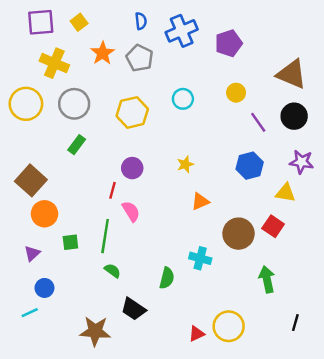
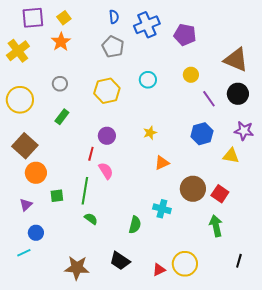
purple pentagon: (229, 43) -> (185, 35), turned 30
orange star: (103, 53) -> (61, 42), moved
yellow cross: (54, 63) -> (18, 51), moved, turned 30
yellow circle: (26, 104) -> (20, 100), moved
gray circle: (74, 104) -> (60, 84), size x0.6
red square: (273, 226) -> (220, 194), moved
black trapezoid: (133, 309) -> (120, 261), moved

